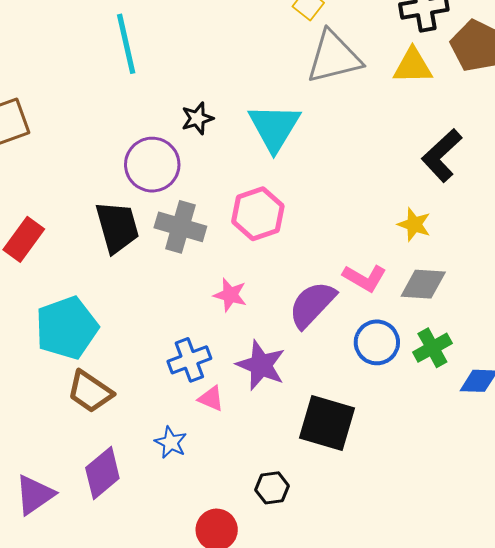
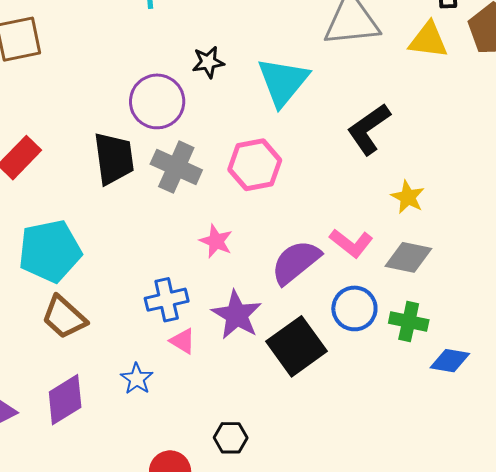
black L-shape: (442, 155) -> (369, 129), moved
green cross: (432, 348) -> (409, 321), turned 33
black square: (327, 423) -> (297, 346), moved, turned 30

